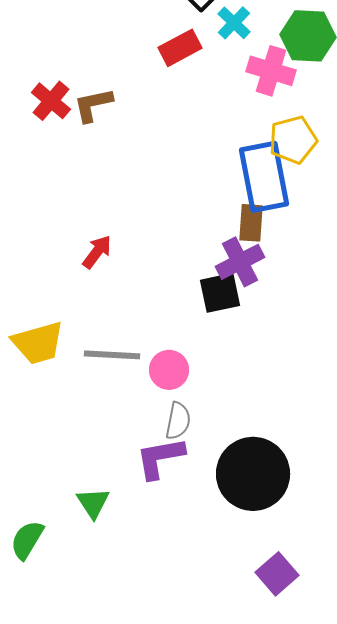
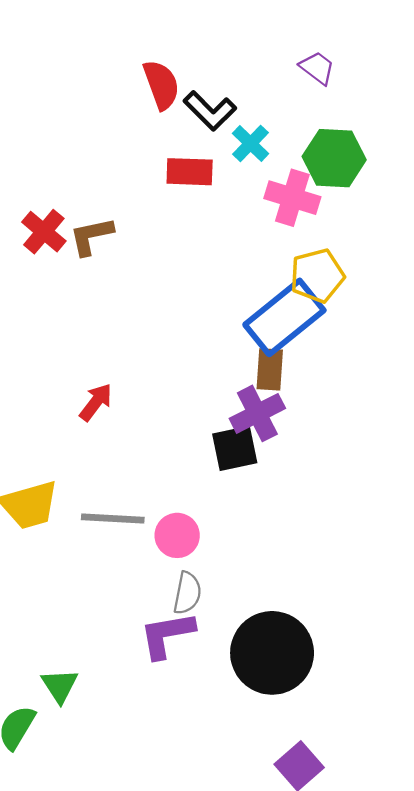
red rectangle: (180, 48) -> (190, 172), turned 30
blue rectangle: (264, 177) -> (284, 317), turned 62
green triangle: (93, 503) -> (60, 686), moved

